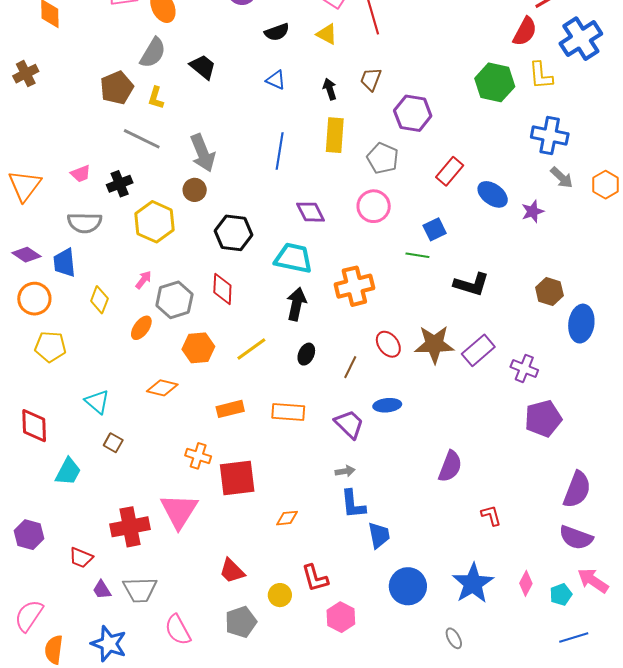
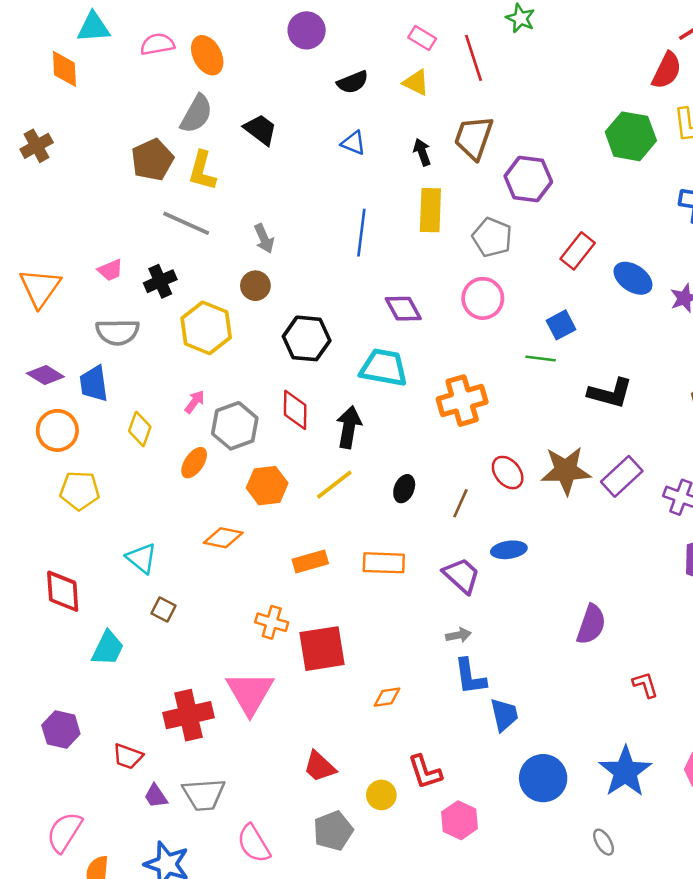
brown trapezoid: (371, 79) -> (474, 138), size x1.5
yellow L-shape: (156, 98) -> (202, 171), size x1.4
gray arrow: (203, 153) -> (264, 238), size x0.6
black arrow: (296, 304) -> (349, 427), moved

